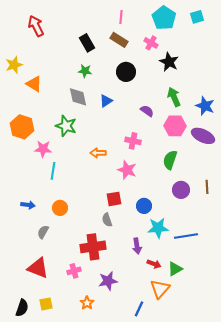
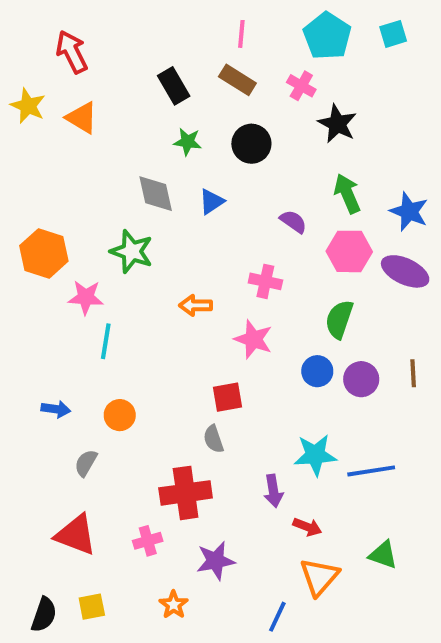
yellow star: (14, 65) -> (28, 106), moved, turned -30
green star: (85, 71) -> (188, 142), moved
orange triangle: (34, 84) -> (82, 118), moved
blue circle: (144, 206) -> (317, 371), moved
green triangle: (175, 269) -> (383, 555), moved, turned 49

